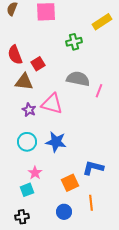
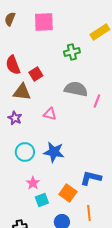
pink triangle: (52, 104) -> (50, 114), size x0.6
purple star: (29, 110) -> (15, 118), moved
orange square: (70, 183) -> (68, 193), turned -30
cyan square: (27, 190) -> (42, 200), moved

